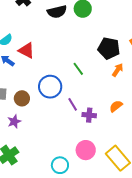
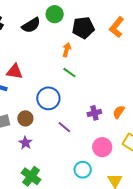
black pentagon: (109, 48) -> (83, 28), moved
orange arrow: (118, 70) -> (67, 50), moved
purple line: (73, 104) -> (64, 127), moved
orange semicircle: (116, 106) -> (119, 112), moved

